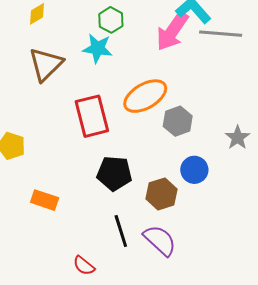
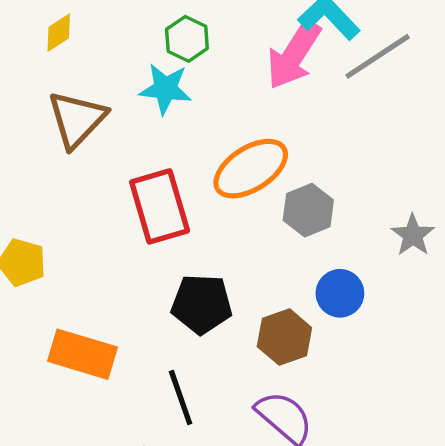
gray line: (221, 34) -> (378, 56), turned -36
orange rectangle: (45, 200) -> (82, 354), size x1.4
black line: (121, 231) -> (181, 397), moved

